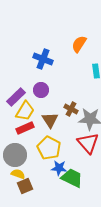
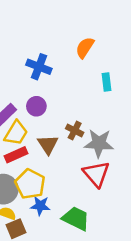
yellow pentagon: (49, 148) -> (30, 184), moved
blue star: (59, 168) -> (40, 206), moved

